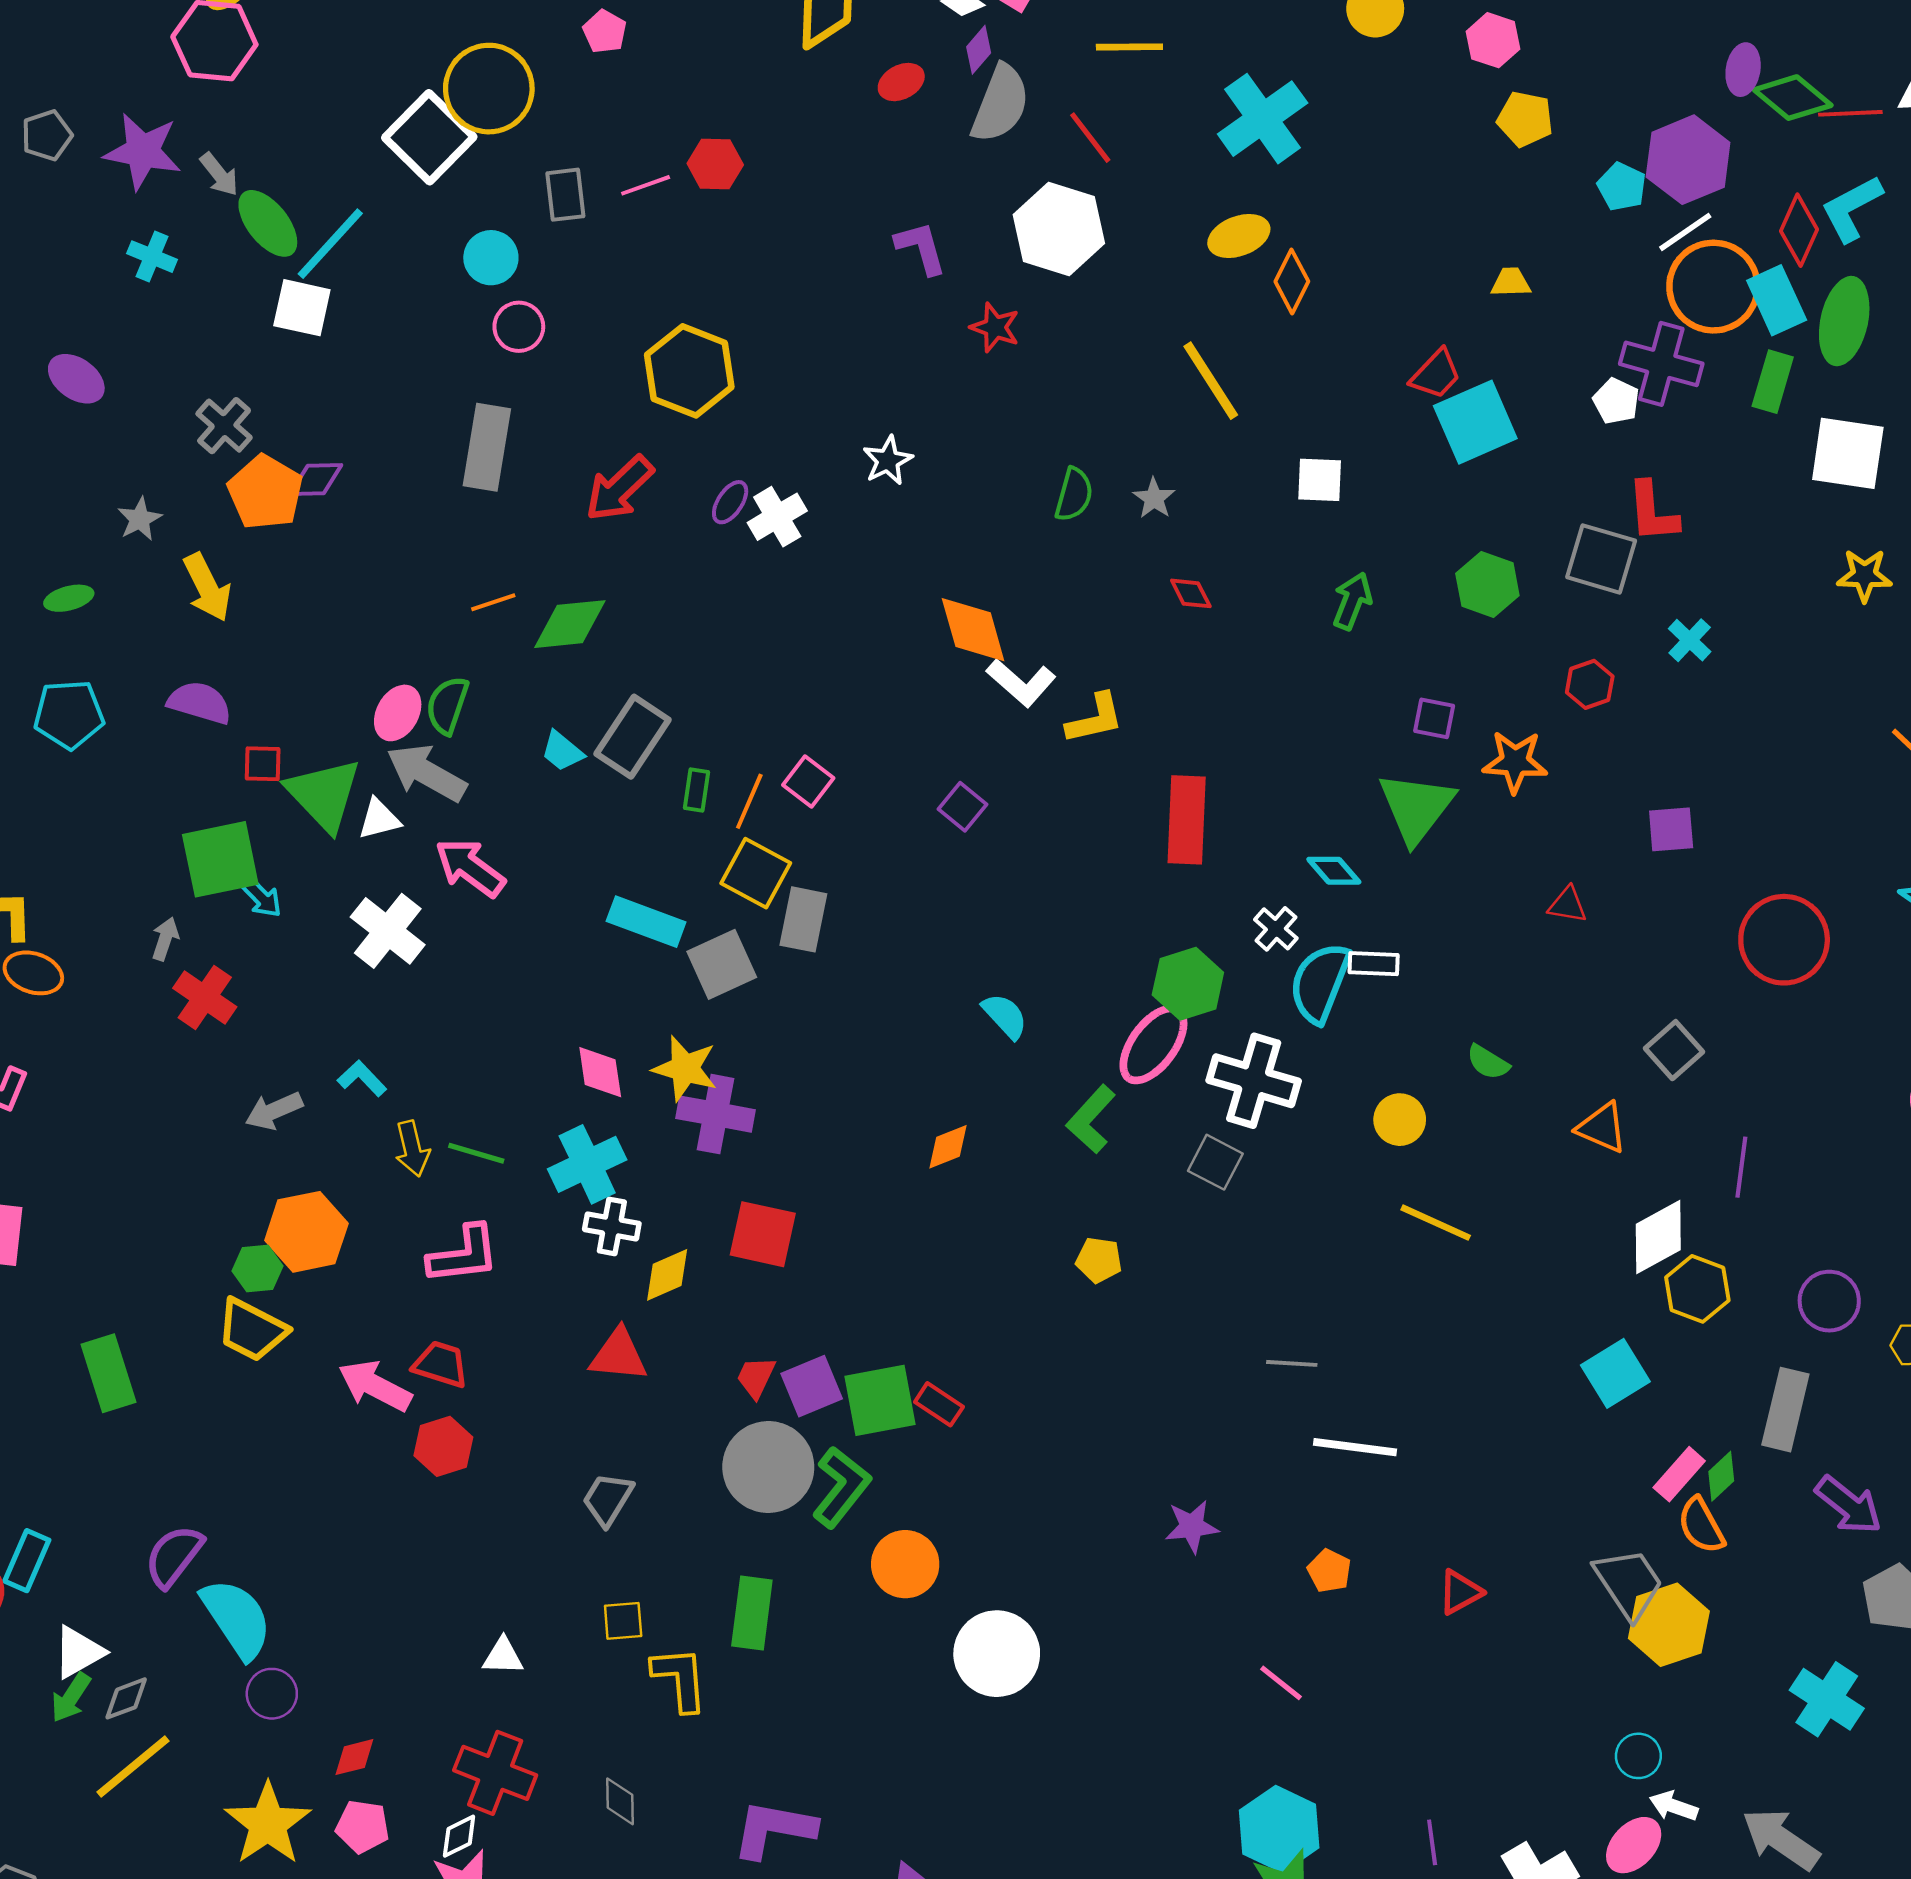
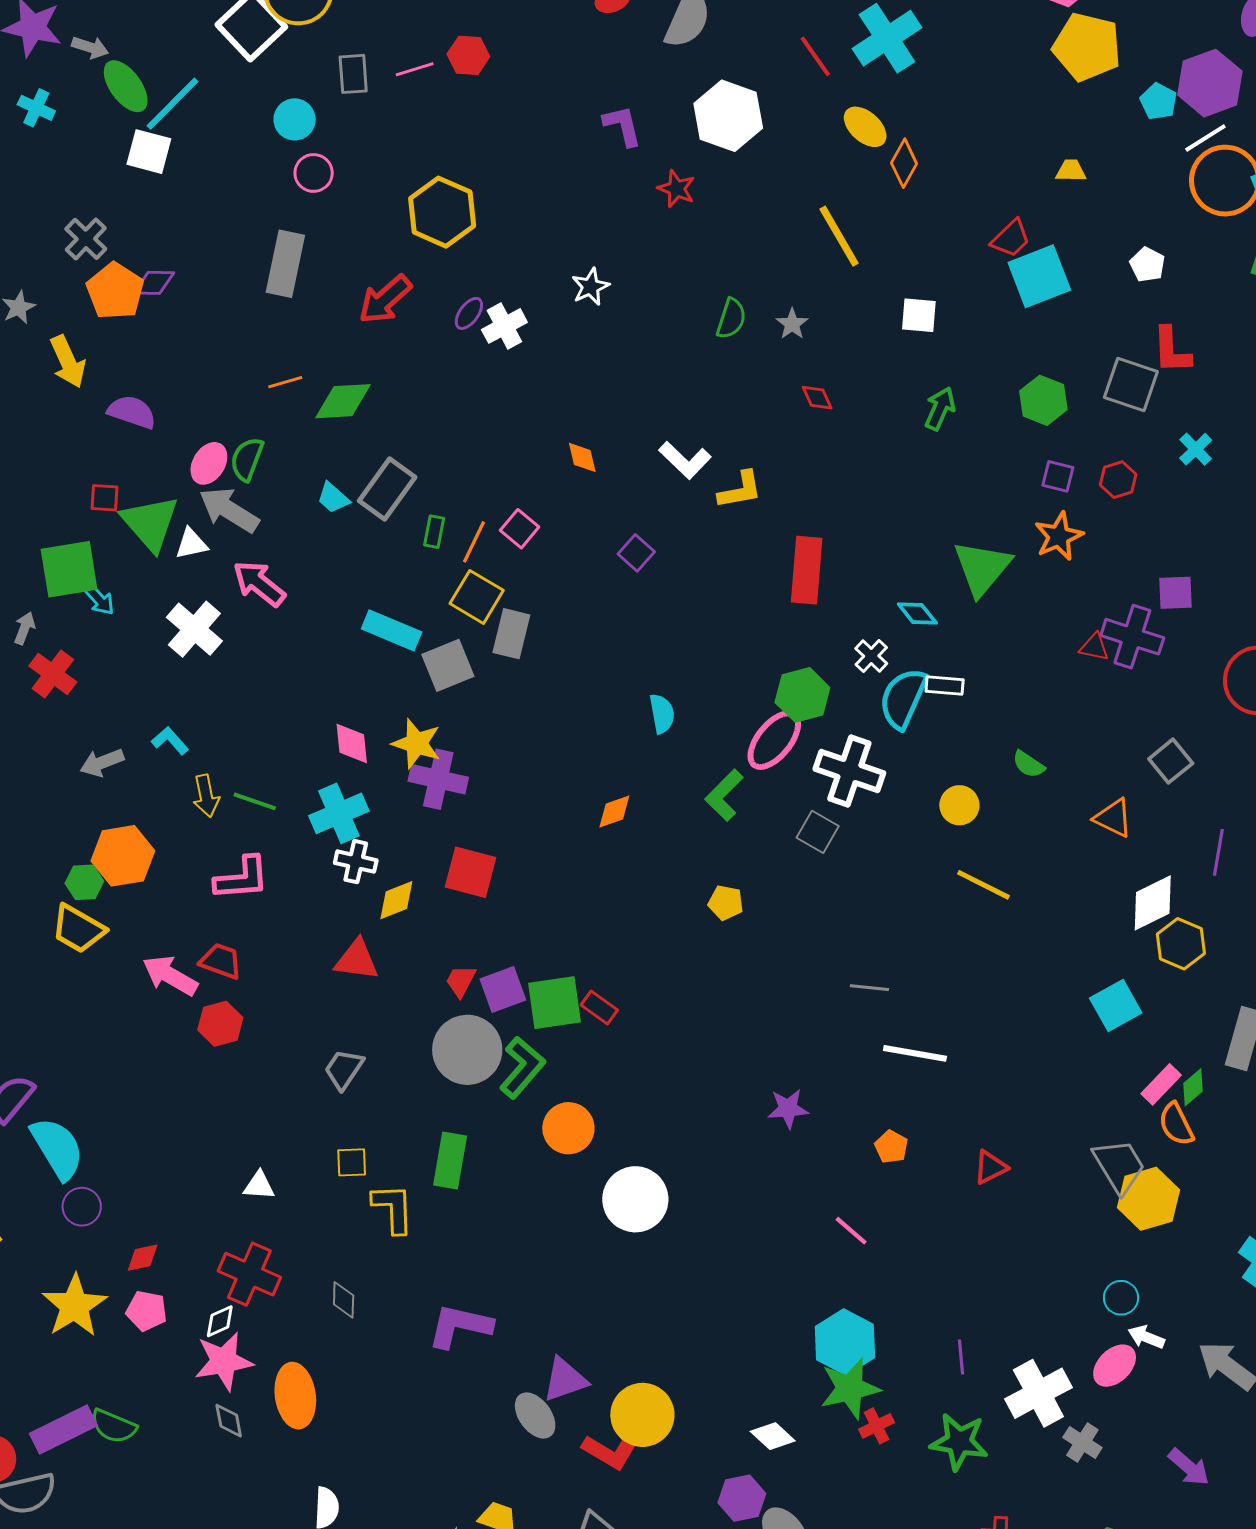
yellow pentagon: (1525, 119) -> (1087, 47), size x1.6
red line: (1090, 138) -> (815, 56), moved
gray arrow: (219, 174) -> (90, 47), turned -36
yellow ellipse: (1239, 236) -> (865, 127), turned 60
purple cross: (1661, 364) -> (1132, 637), moved
orange diamond: (973, 630) -> (582, 457), moved, size x0.6
purple semicircle: (200, 703) -> (132, 412), moved
purple square: (1434, 718) -> (1058, 476), moved
orange star: (1515, 762) -> (1059, 536), turned -30
cyan semicircle: (1005, 1016) -> (662, 714), turned 30

